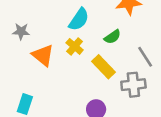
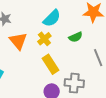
yellow rectangle: (104, 67) -> (51, 64), moved
gray cross: (133, 85) -> (74, 83), moved

